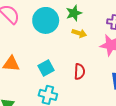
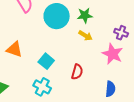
cyan square: (46, 68) -> (46, 61), turned -35

